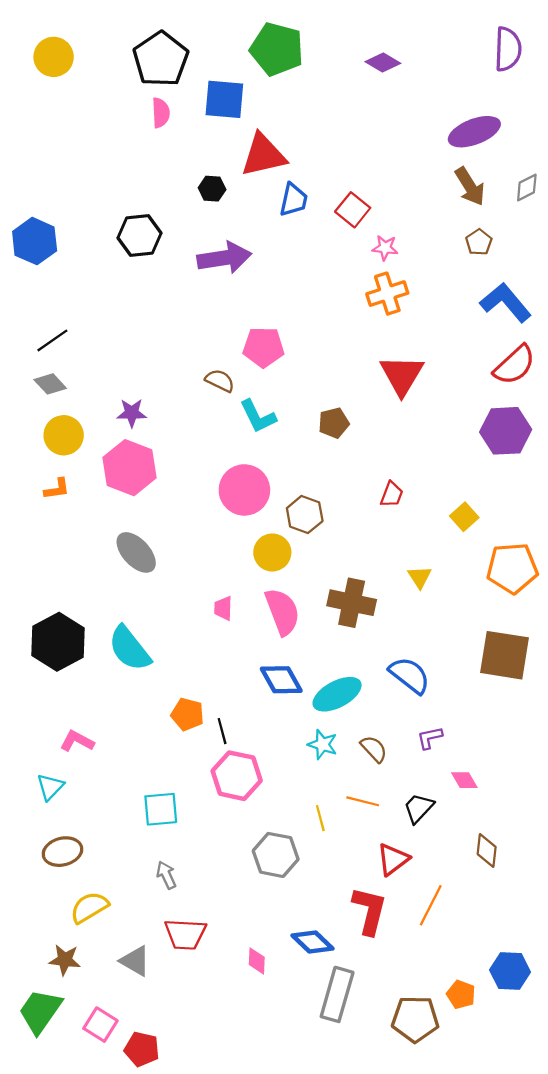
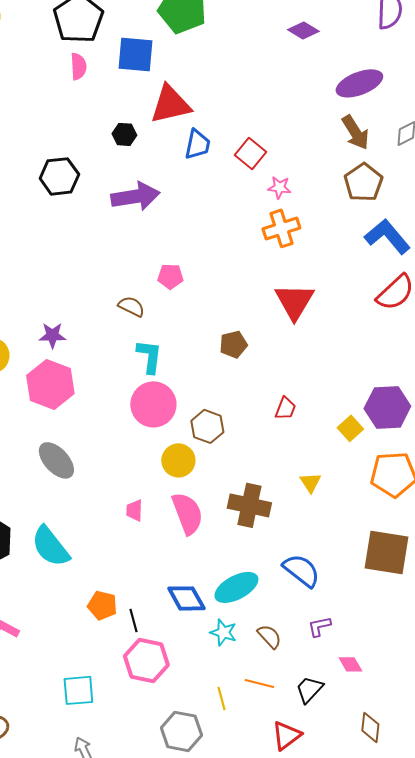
purple diamond: (383, 63) -> (303, 30), moved
brown pentagon: (479, 242) -> (363, 182), size x1.6
pink pentagon: (263, 347) -> (170, 276), size x0.7
cyan L-shape: (258, 416) -> (149, 356), moved, turned -147
purple hexagon: (506, 431) -> (387, 407), moved
blue diamond: (281, 680) -> (186, 598), moved

